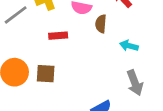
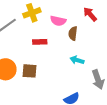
cyan arrow: (129, 46) -> (77, 60), moved

